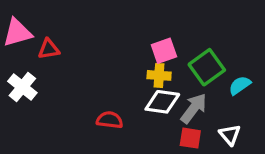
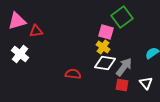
pink square: (164, 51) -> (106, 32), turned 35
green square: (207, 67) -> (122, 17), moved
yellow cross: (159, 75) -> (103, 47), turned 32

